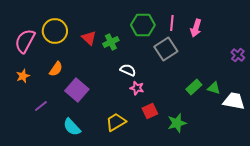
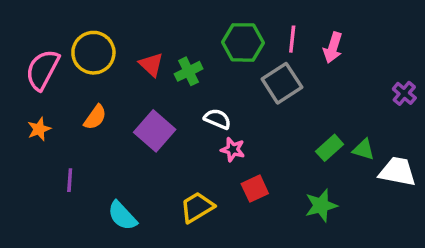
purple square: (77, 90) -> (155, 131), moved
purple line: (41, 106) -> (70, 180), turned -48
green star: (177, 123) -> (321, 206), moved

